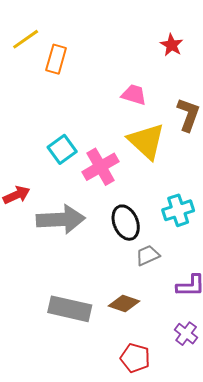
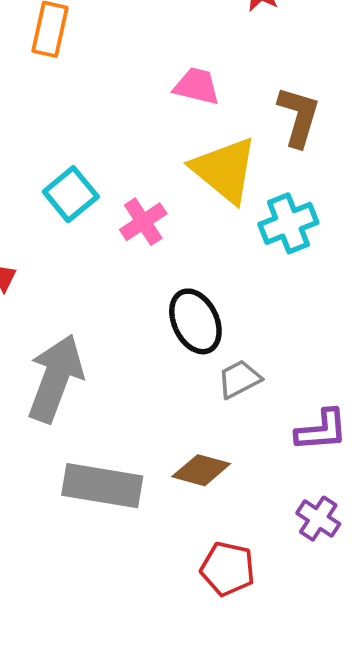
pink cross: (101, 167) -> (143, 222), size x0.7
cyan cross: (178, 210) -> (288, 223), moved
gray arrow: (61, 219) -> (55, 378), moved, turned -63

